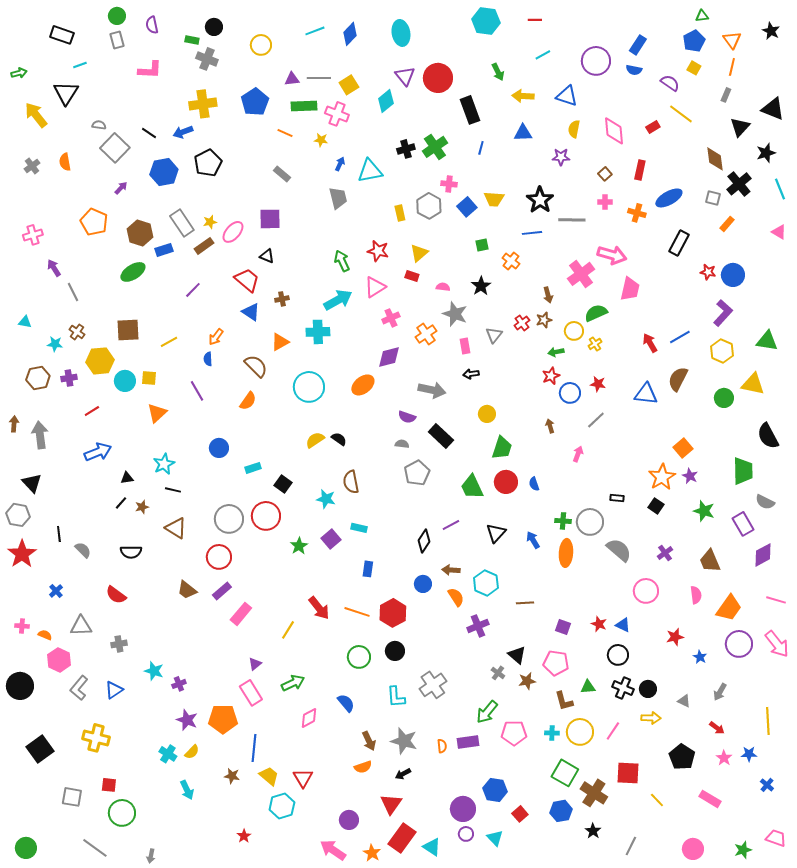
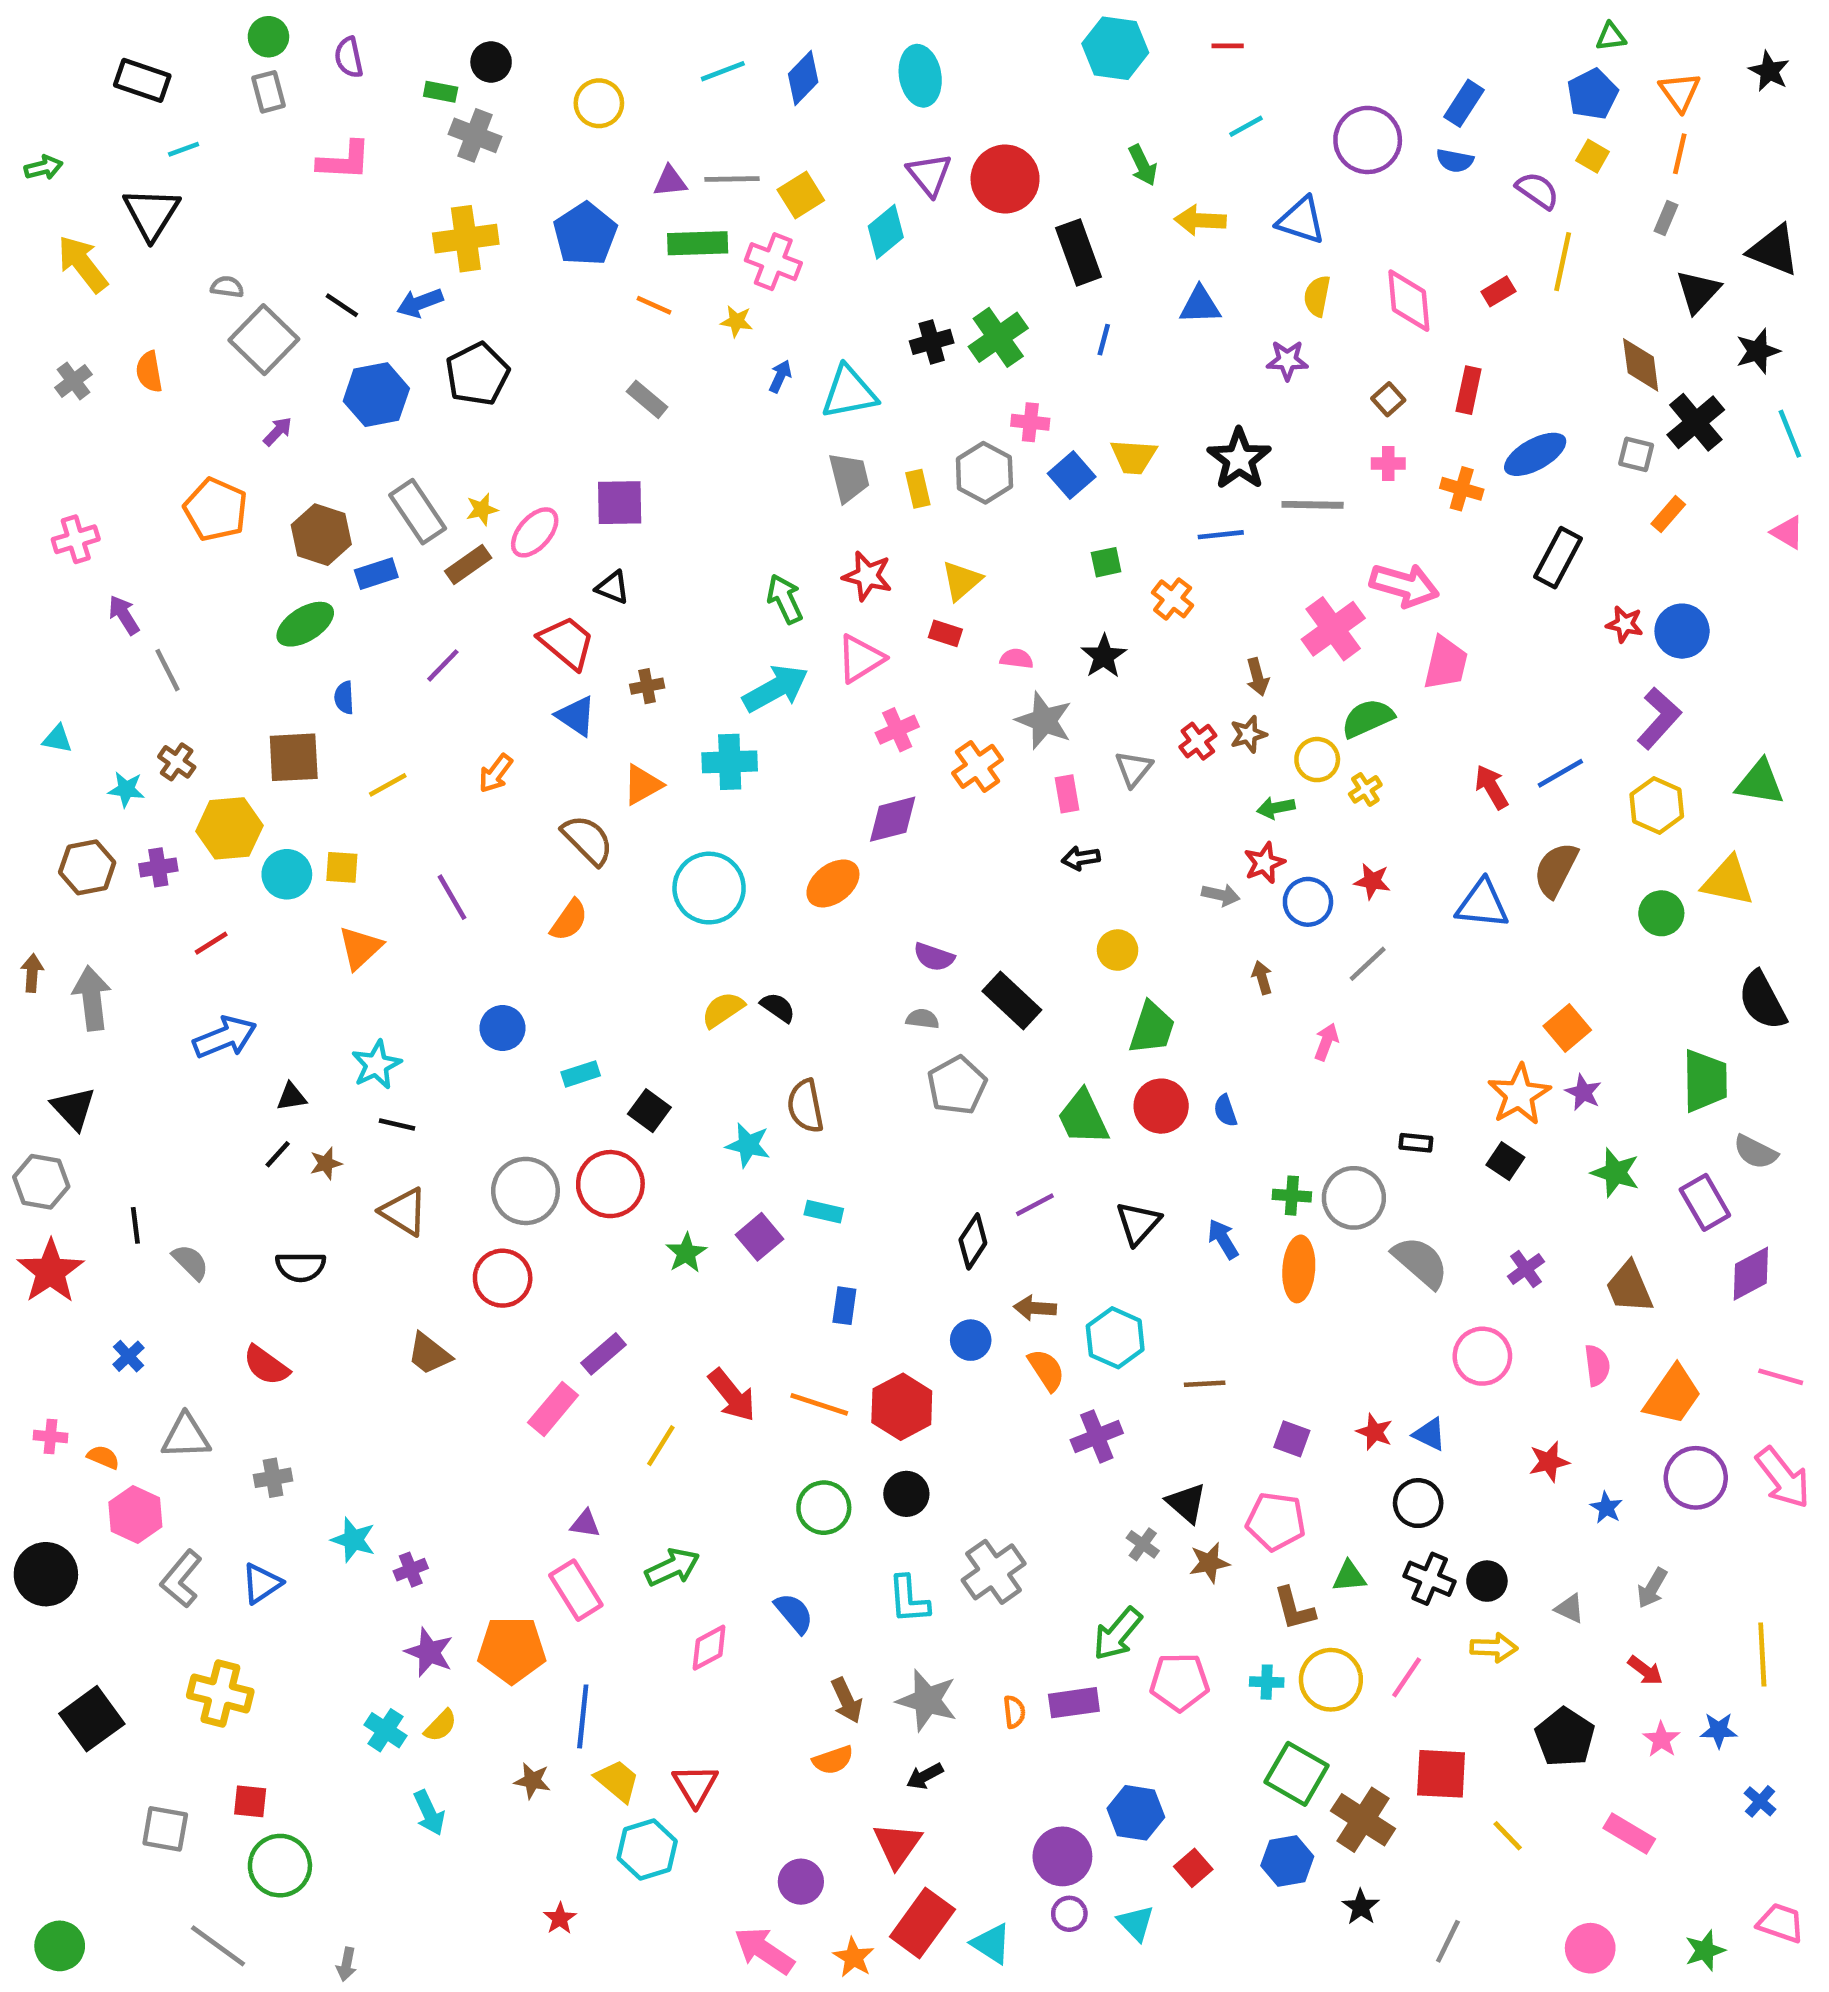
yellow line: (681, 114) -> (1563, 262), turned 65
gray trapezoid: (338, 198) -> (849, 477), moved
blue semicircle: (208, 359) -> (344, 698), moved
gray arrow: (432, 390) -> (1221, 895), moved, size x0.6
purple rectangle: (222, 591) -> (603, 1354), moved
purple triangle: (255, 664) -> (585, 1524), turned 48

